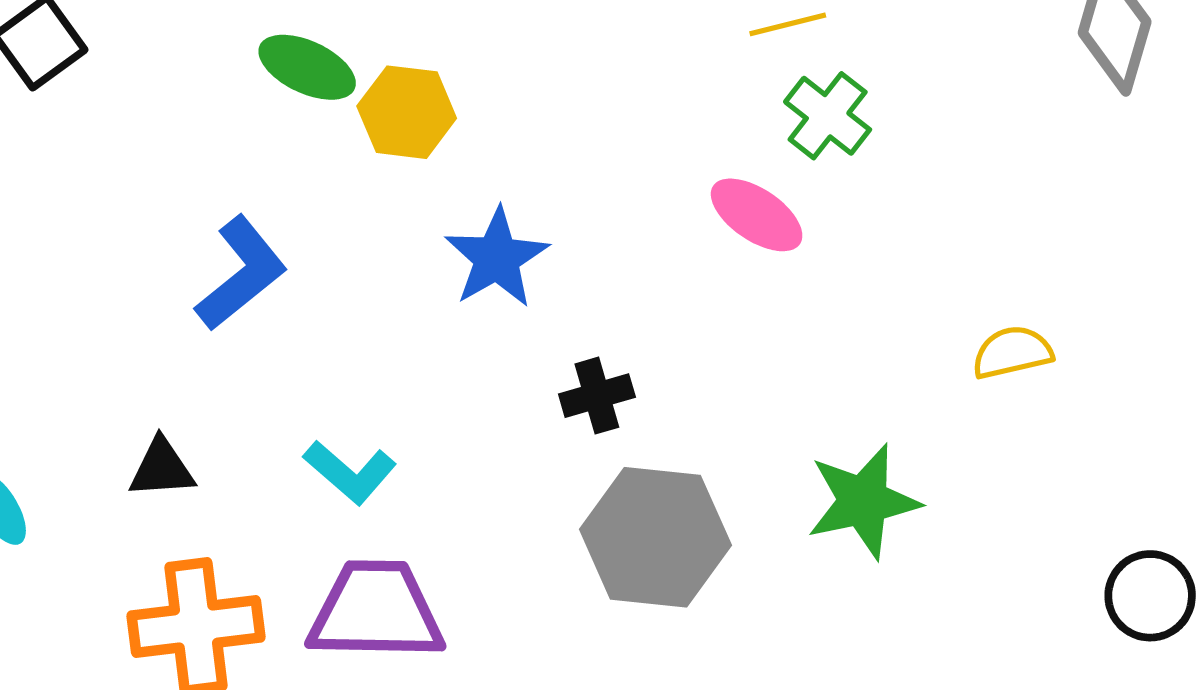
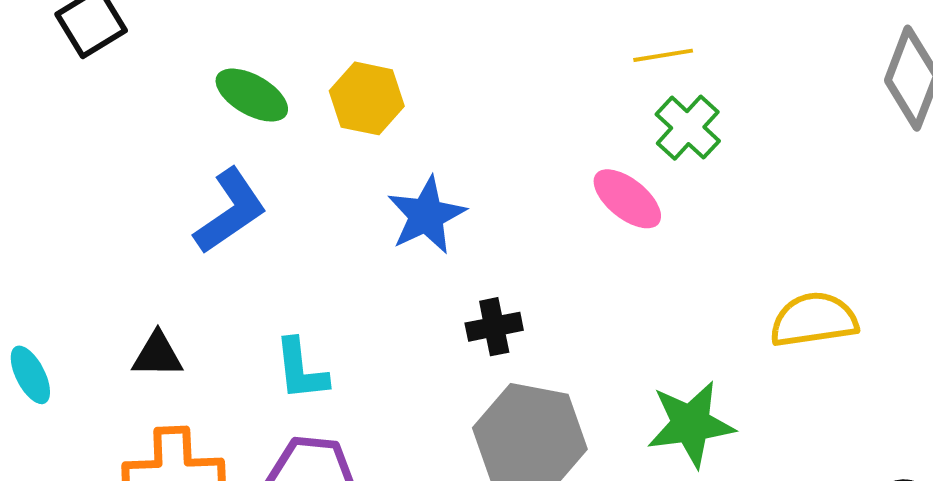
green ellipse: (307, 67) -> (252, 95), moved
yellow semicircle: (1012, 352) -> (814, 320), size x1.4
cyan L-shape: (350, 472) -> (301, 370), turned 38

